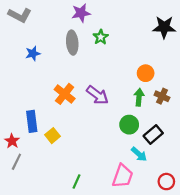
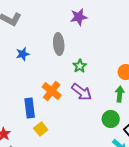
purple star: (81, 13) -> (79, 17), moved
green star: (101, 37) -> (80, 66), moved
blue rectangle: (32, 121) -> (30, 108), moved

